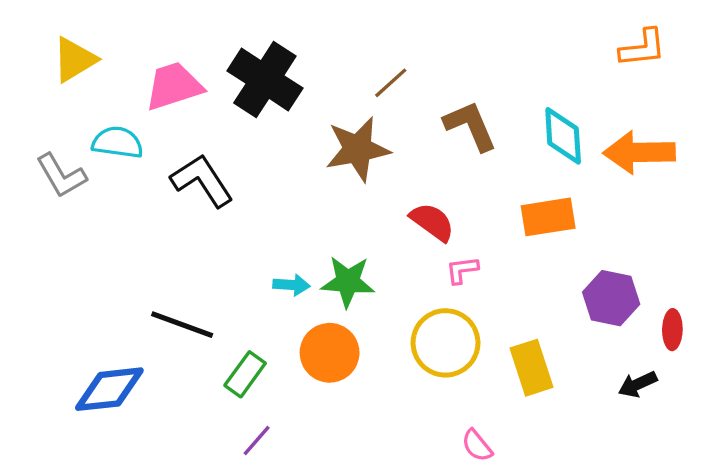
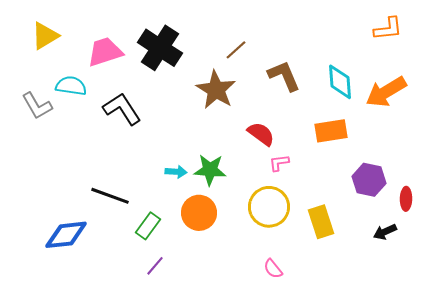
brown star: (358, 149) -> (216, 90), turned -30
orange arrow: (639, 152) -> (386, 92), turned -30
pink semicircle: (477, 446) -> (273, 269), moved

